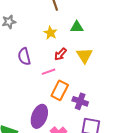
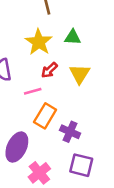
yellow star: (50, 33) -> (39, 42), size x1.5

